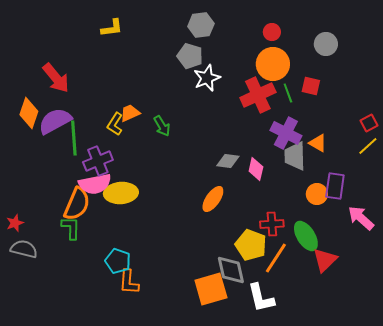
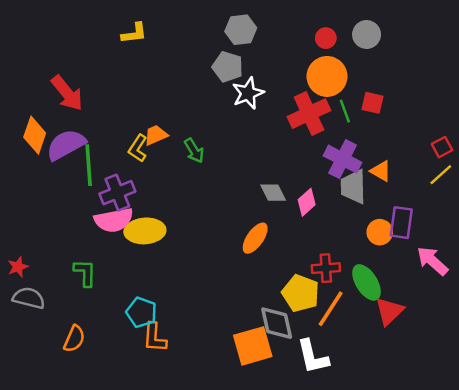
gray circle: (326, 44) -> (367, 34), moved
gray diamond: (228, 161) -> (273, 193), turned 55
pink diamond: (256, 169) -> (307, 202), turned 35
orange semicircle: (77, 204) -> (74, 339), moved, size x0.7

